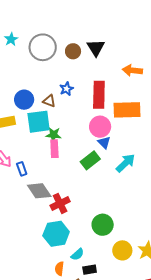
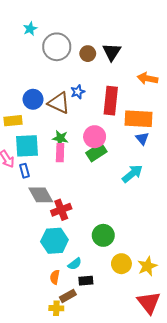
cyan star: (11, 39) -> (30, 29), moved
brown triangle: (49, 101) -> (59, 103), size x1.6
cyan square: (39, 122) -> (27, 146), moved
pink circle: (100, 127) -> (95, 137), moved
blue triangle: (104, 142) -> (142, 139), moved
green rectangle: (90, 160) -> (96, 152), moved

